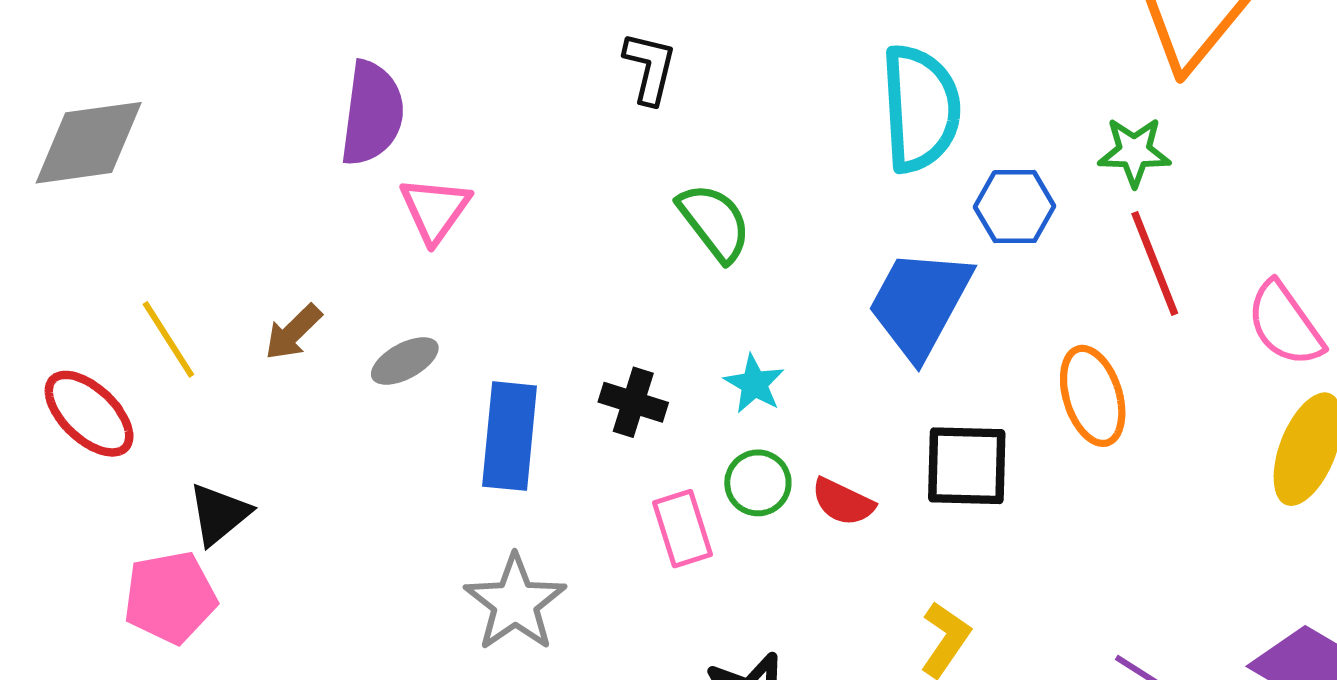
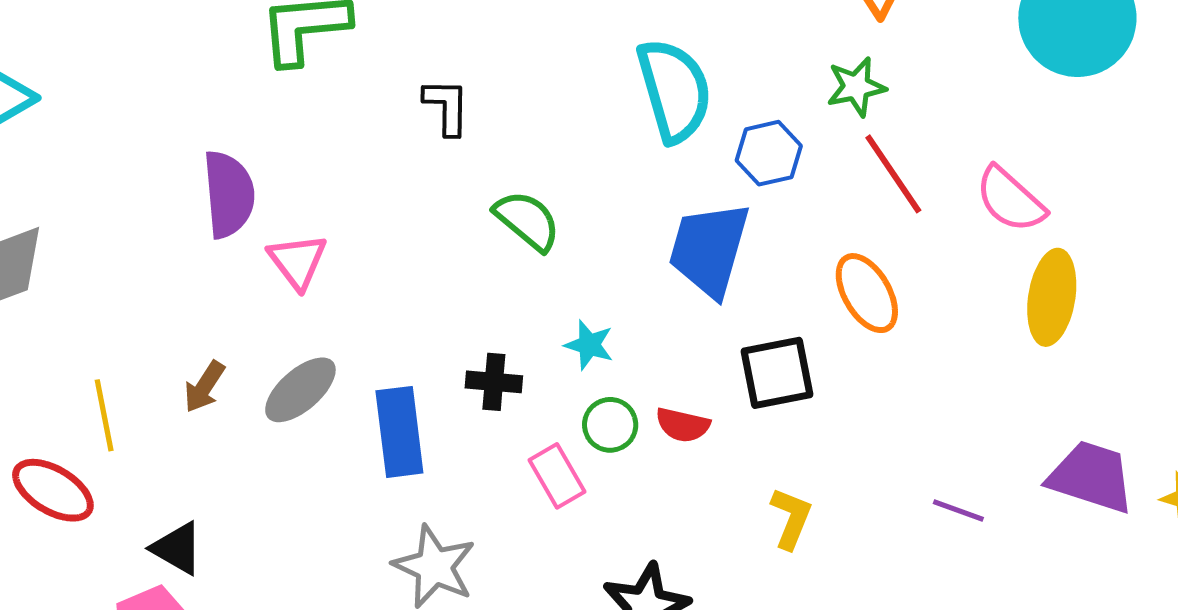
yellow line: (168, 339) -> (104, 415), turned 34
gray ellipse: (405, 361) -> (300, 390), size x1.4
black triangle: (219, 514) -> (177, 548), turned -38

